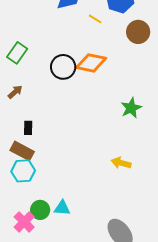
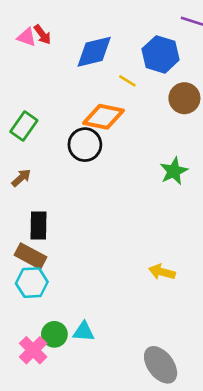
orange diamond: (91, 63) -> (103, 117), moved
green star: (131, 108) -> (174, 171), moved
black rectangle: (28, 128) -> (38, 226), size x1.5

